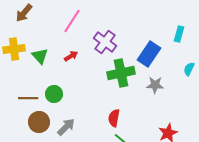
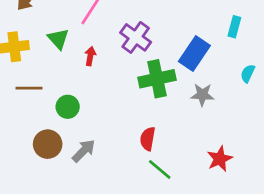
green triangle: (40, 56) -> (58, 39), moved
red arrow: (71, 56) -> (90, 56), turned -48
brown line: (28, 98) -> (29, 88), moved

